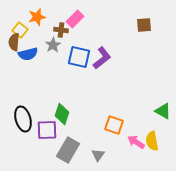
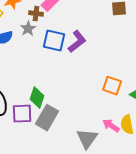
orange square: (114, 125) -> (112, 86), moved
gray rectangle: (68, 150) -> (47, 118), moved
gray triangle: (98, 155) -> (87, 139), moved, size x1.6

